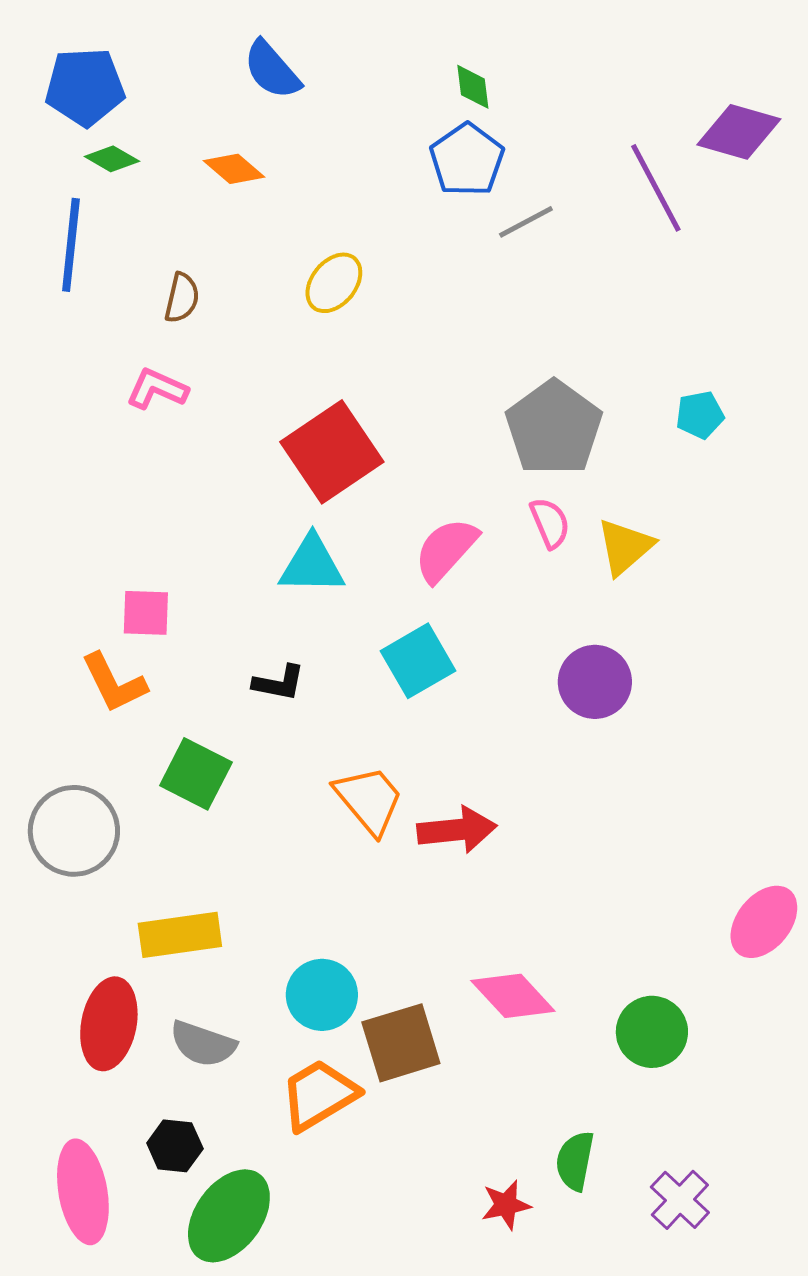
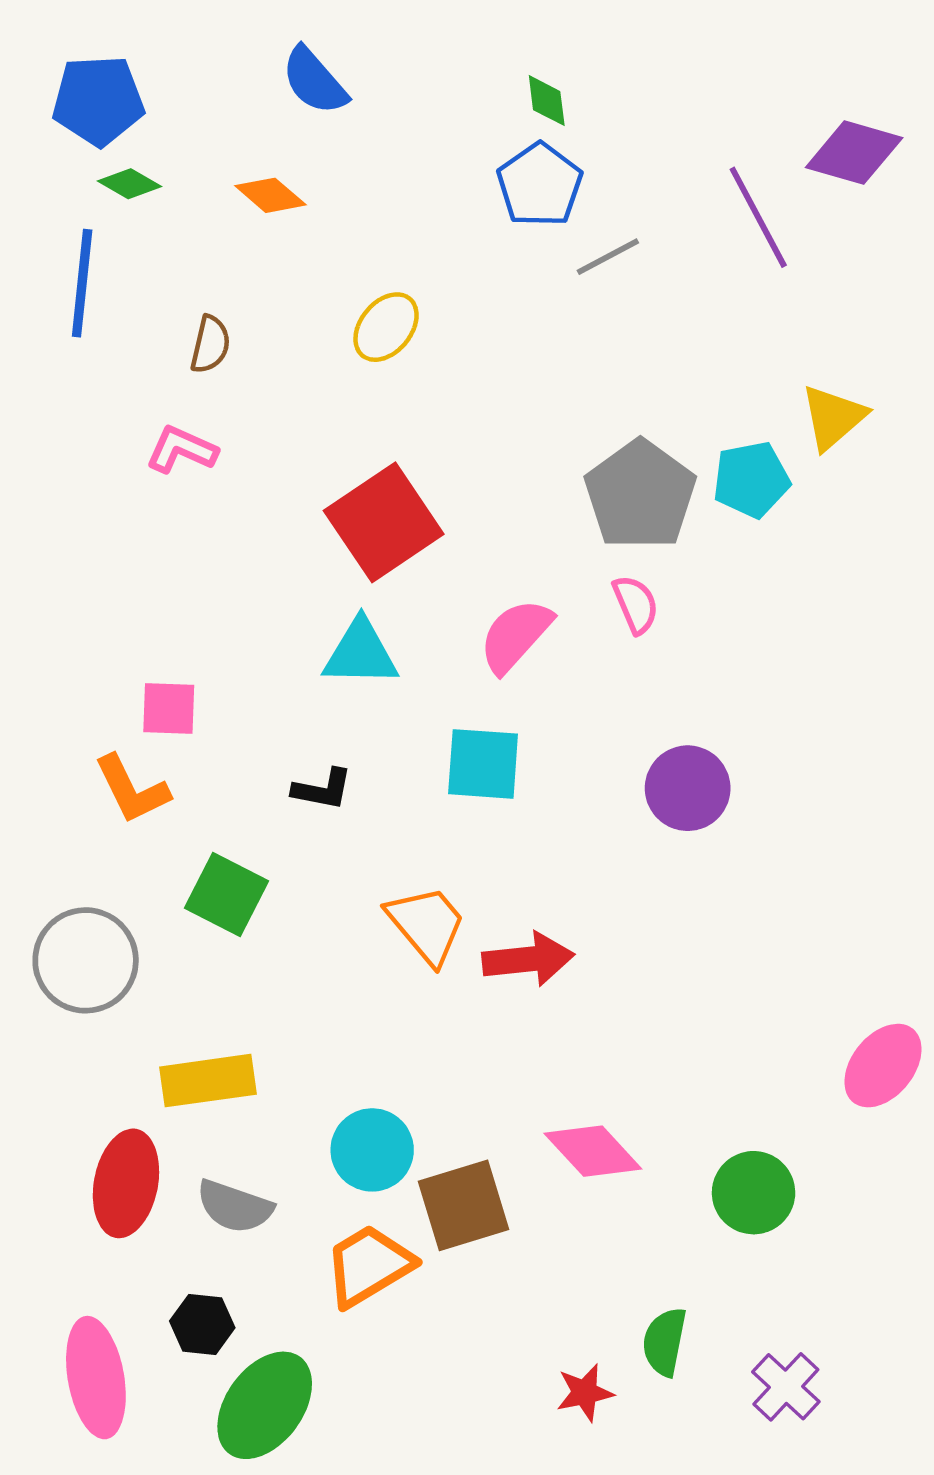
cyan pentagon: (700, 415) -> (751, 480), moved, size x1.4
yellow triangle: (625, 547) -> (833, 417), moved
cyan square: (418, 661) -> (483, 764), turned 34

